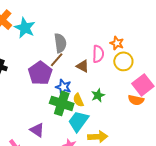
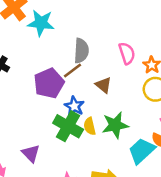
cyan star: (25, 28) -> (41, 23), turned -30
pink semicircle: (98, 54) -> (127, 53), moved, turned -30
green star: (98, 95) -> (115, 125), size x1.5
cyan trapezoid: (78, 121) -> (142, 151), moved

